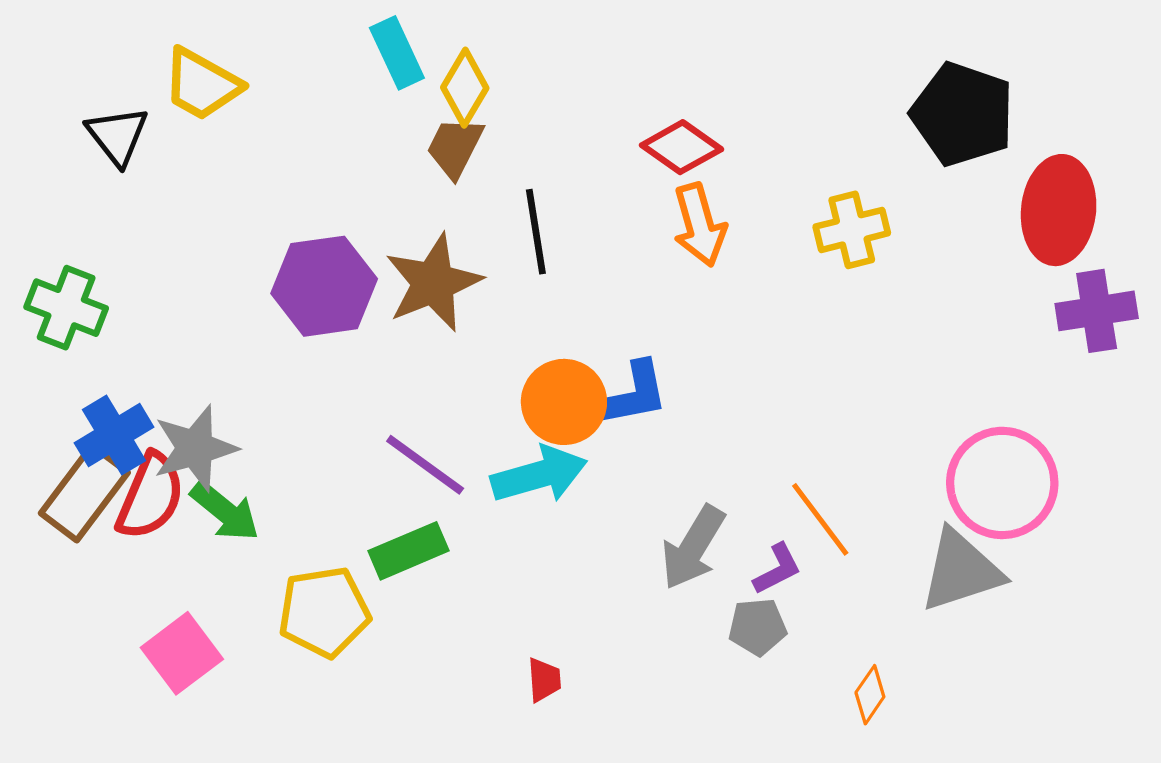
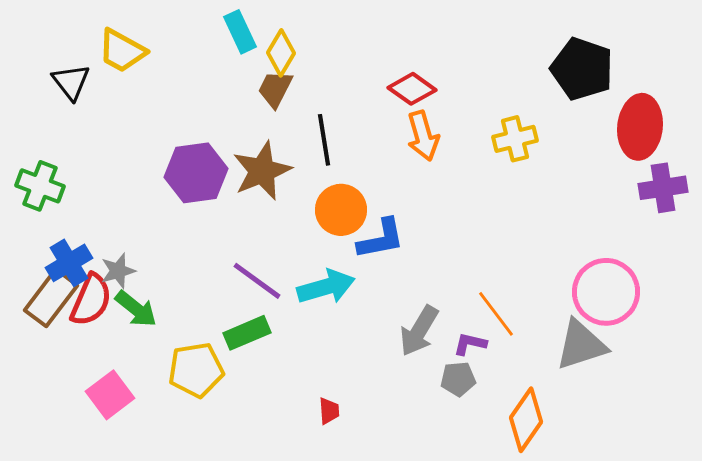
orange circle: (564, 402) -> (341, 210), moved
gray star: (195, 448) -> (118, 271), size x0.7
purple L-shape: (777, 569) -> (470, 344), turned -140
orange diamond: (870, 695) -> (526, 420), size x1.8

